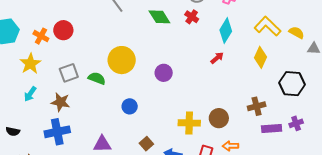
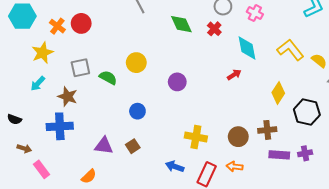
cyan diamond: (226, 31) -> (247, 48), turned -50
yellow diamond: (260, 57) -> (278, 93), moved
yellow circle: (122, 60) -> (136, 63), size x0.7
brown circle: (219, 118) -> (238, 137), moved
brown square: (146, 144) -> (133, 146), moved

